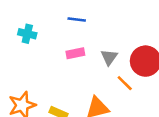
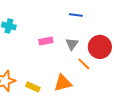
blue line: (77, 19) -> (76, 15), moved

